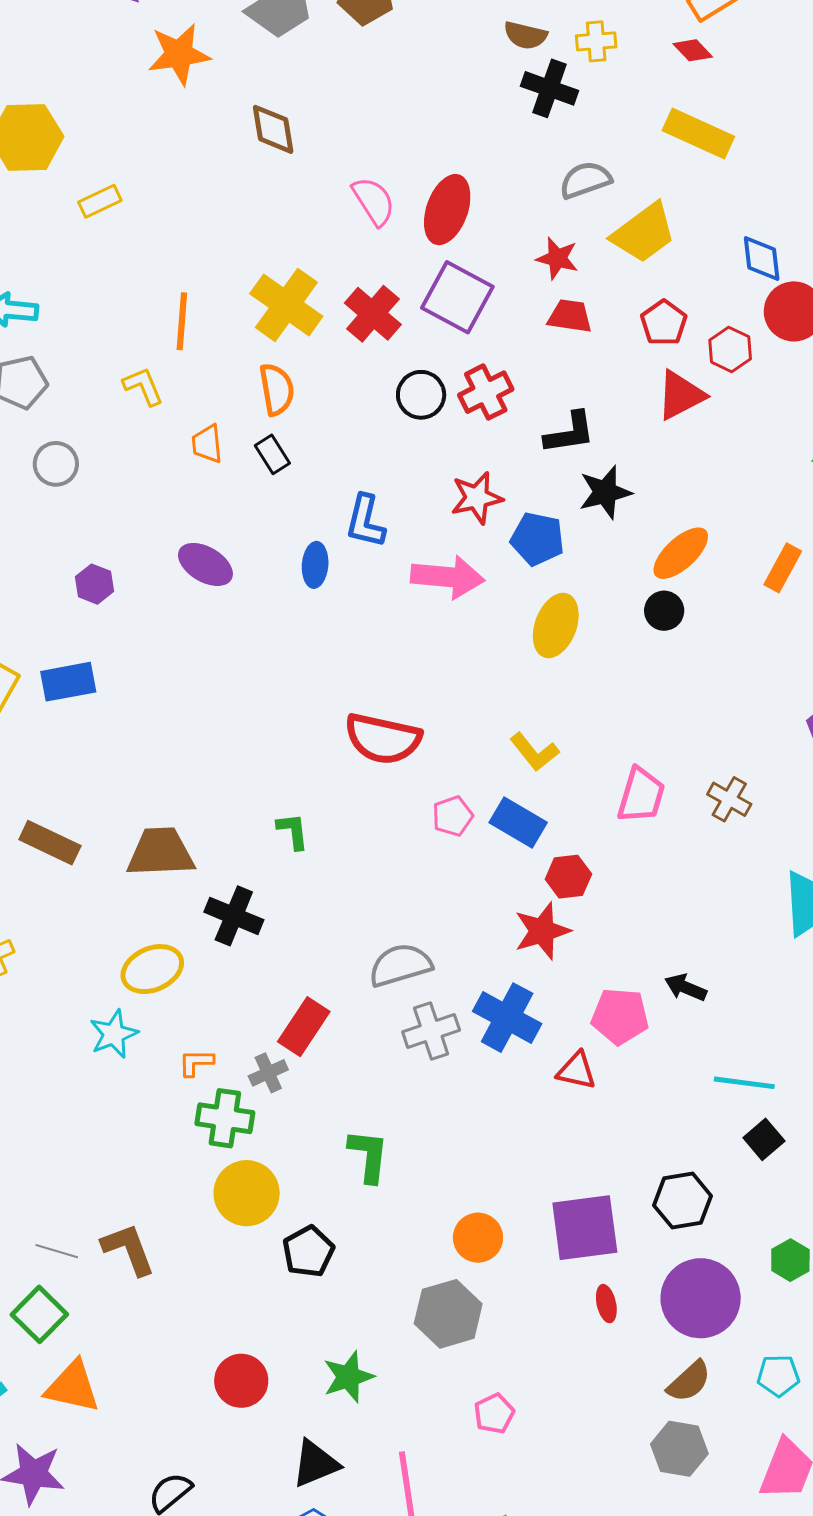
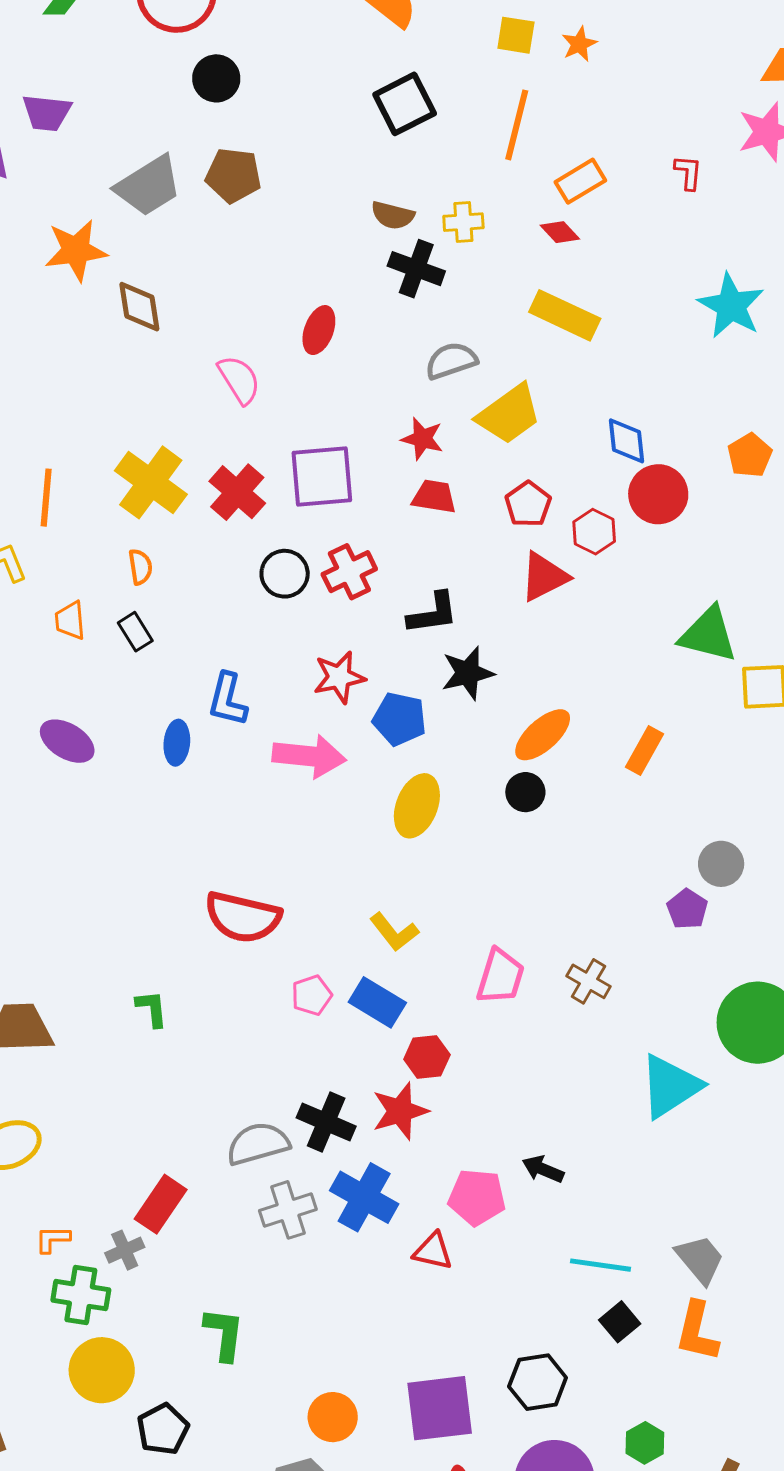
orange star: (179, 54) -> (76, 250), moved
red ellipse: (447, 210) -> (319, 330), moved, size x0.7
purple square: (457, 297) -> (322, 477), turned -34
orange semicircle: (277, 389) -> (140, 567), size x0.7
black cross: (234, 916) -> (326, 1122), moved

